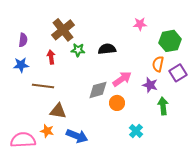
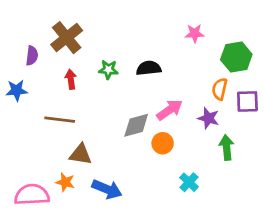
brown cross: (63, 30) -> (67, 38), moved
blue star: (21, 65) -> (17, 90), moved
purple square: (178, 73) -> (247, 102), turned 30

